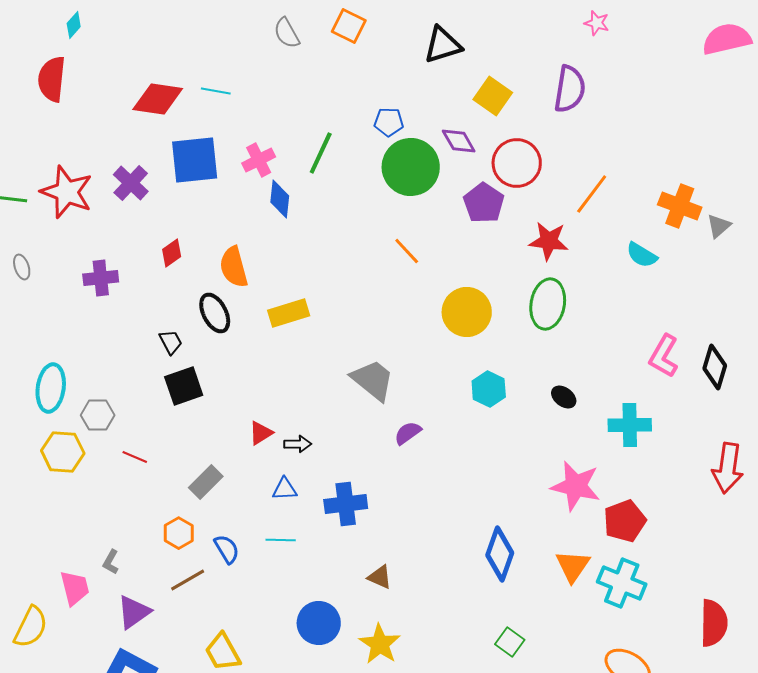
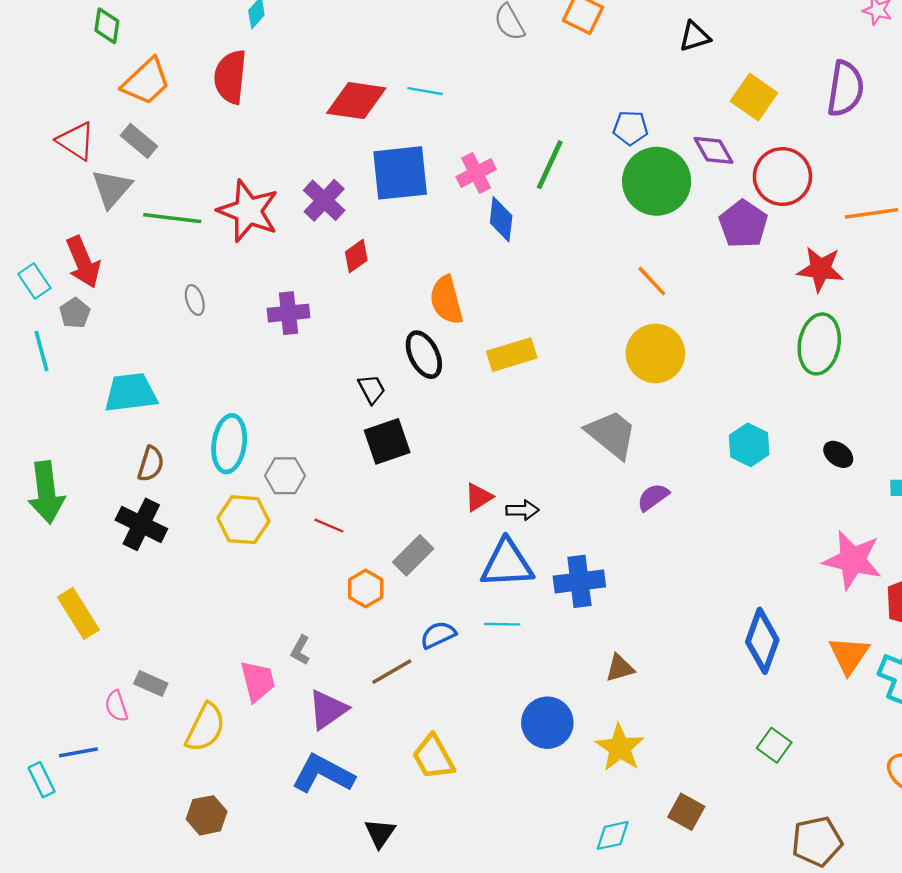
black triangle: (443, 45) -> (695, 36), size x0.7
orange line: (592, 194) -> (871, 213), turned 45
red diamond: (172, 253) -> (356, 256), moved
yellow circle: (467, 312) -> (655, 353), moved
blue triangle: (285, 489) -> (507, 564), size x1.8
orange hexagon: (179, 533) -> (366, 589), moved
blue semicircle: (227, 549) -> (438, 635), turned -84
brown triangle: (380, 577) -> (620, 668), turned -40

